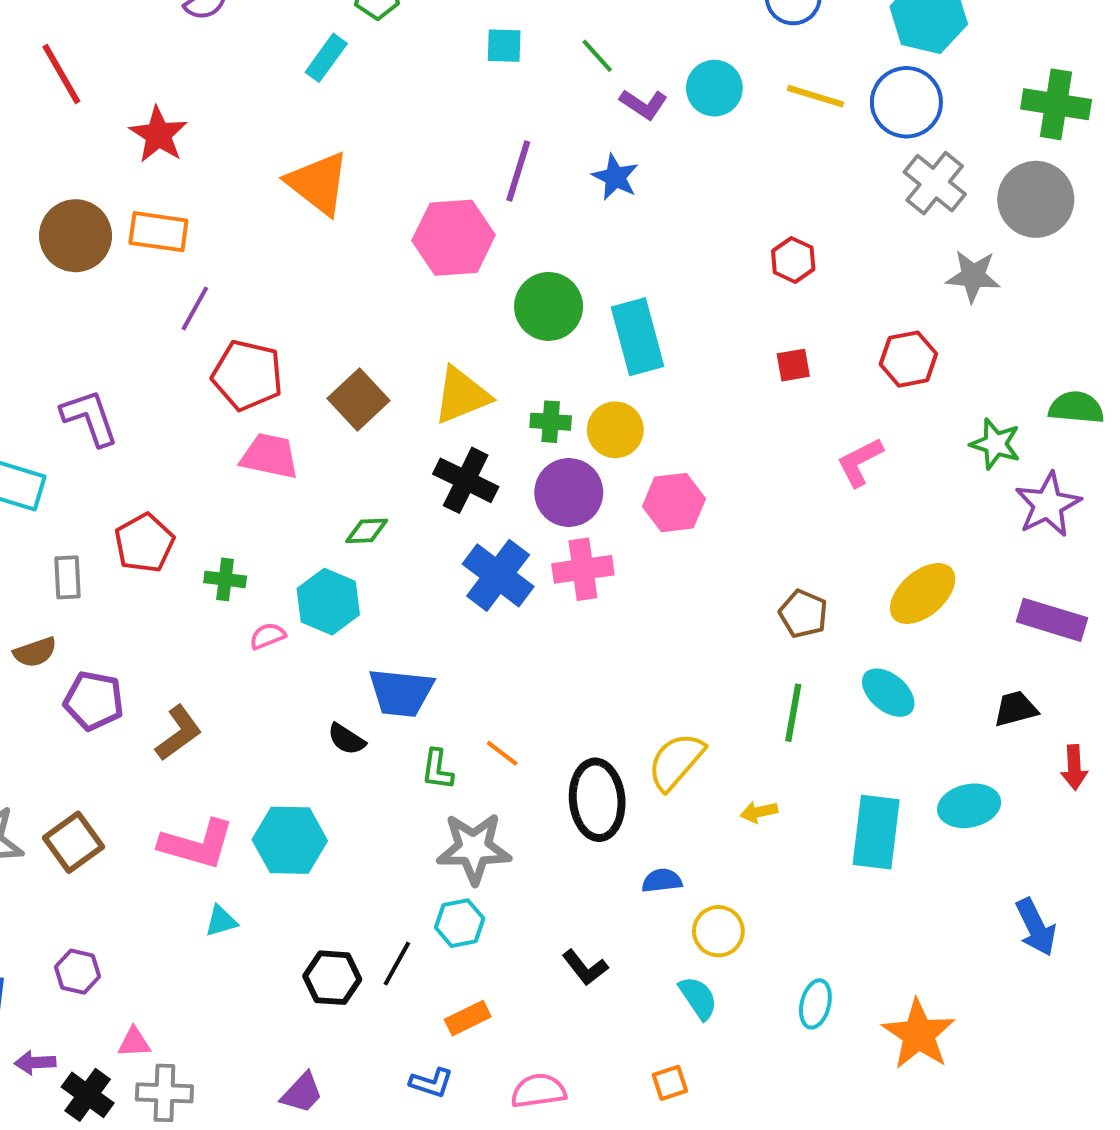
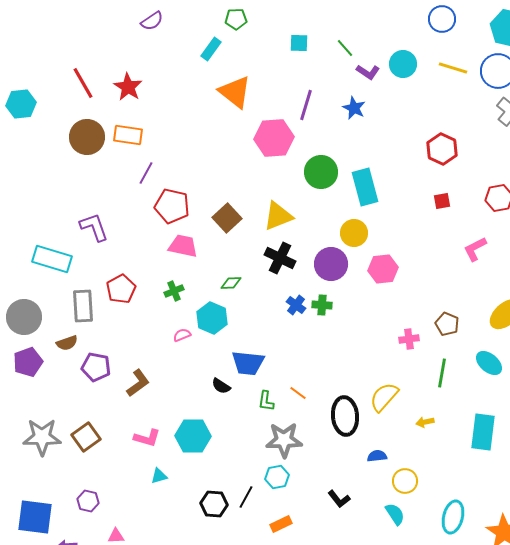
red line: (61, 74) -> (83, 83), moved
orange triangle: (318, 183) -> (235, 92), moved
red hexagon: (793, 260) -> (442, 149), size x1.4
green cross: (551, 422) -> (322, 305), moved
pink cross: (583, 569) -> (409, 339), moved, size x0.7
blue cross: (498, 575) -> (296, 305), size x0.6
gray rectangle: (67, 577) -> (83, 306), size x1.5
green cross: (225, 579) -> (174, 291), moved, turned -30
pink L-shape: (197, 844) -> (147, 438), size x0.7
cyan ellipse: (815, 1004) -> (453, 517), size x1.4

